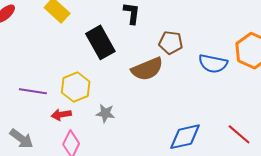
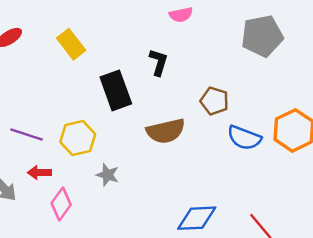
brown pentagon: (171, 43) -> (214, 101), moved
red arrow: (61, 115) -> (39, 173), moved

